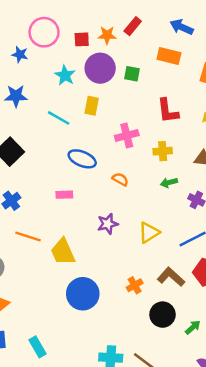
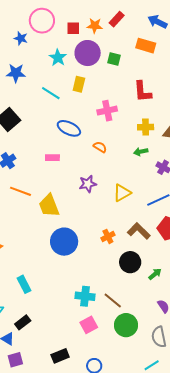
yellow cross: (163, 151) -> (146, 127), moved

